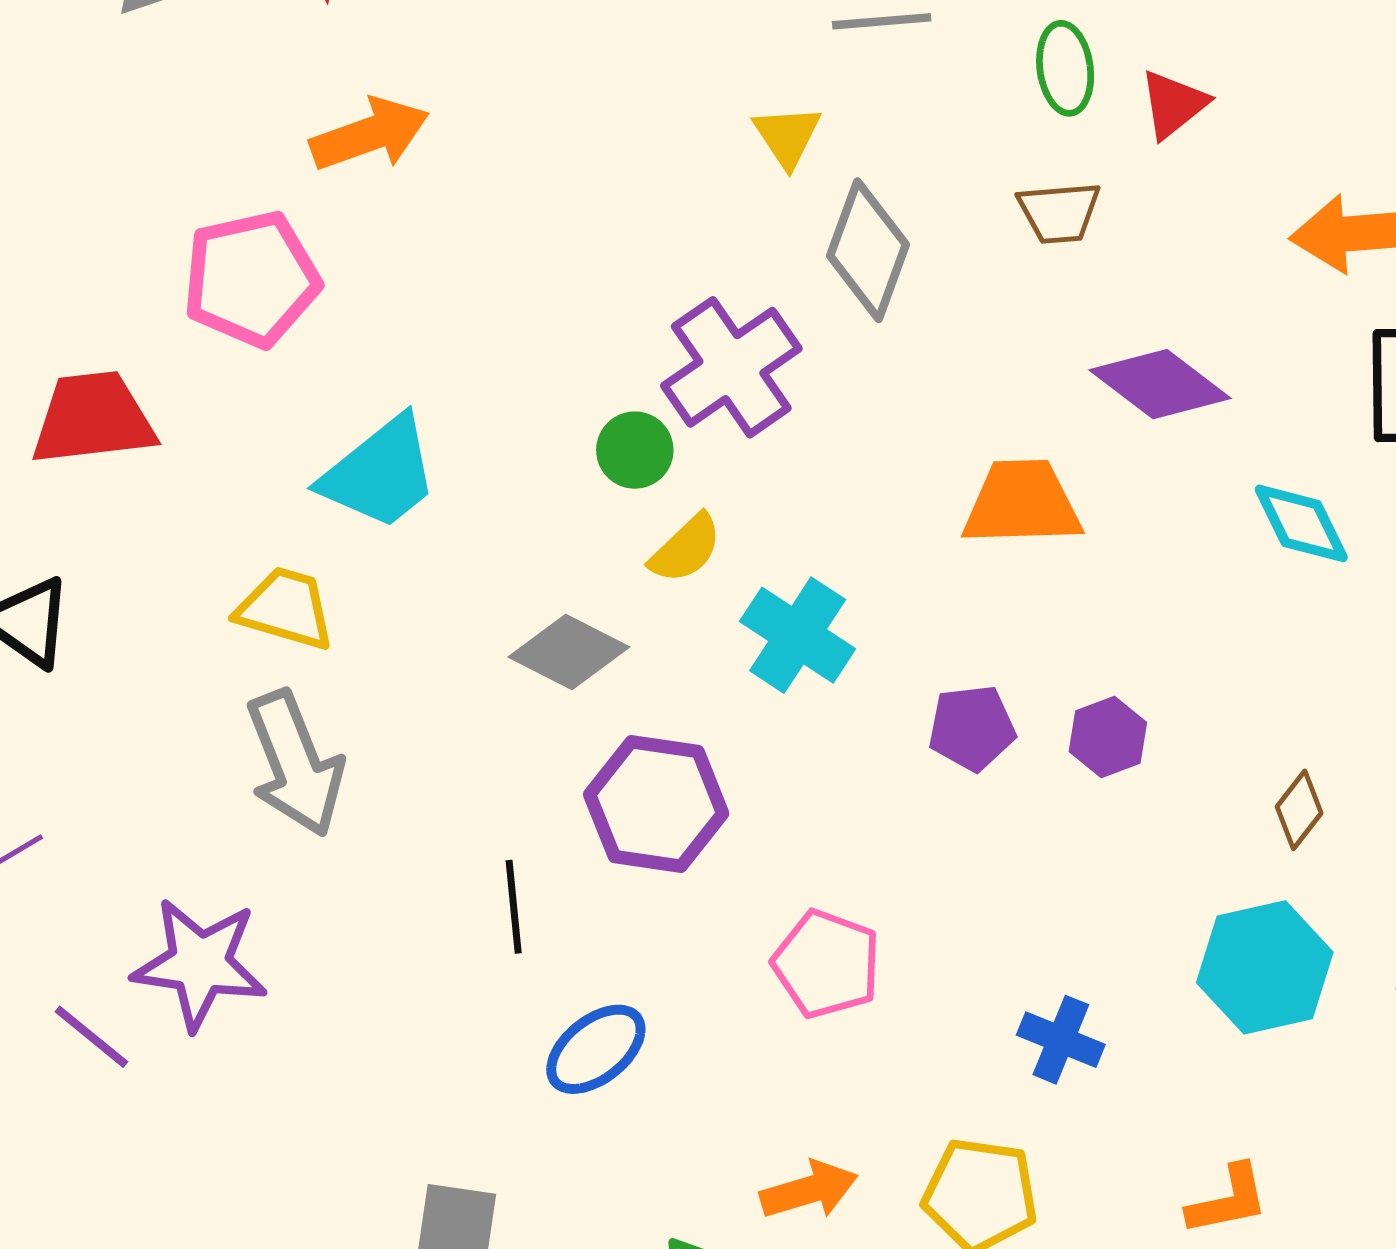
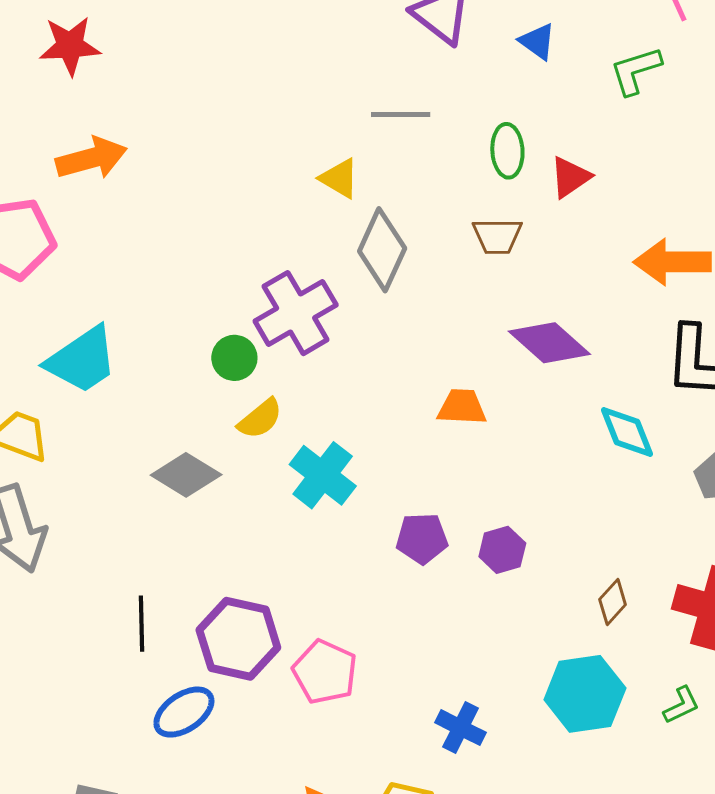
yellow triangle: (787, 136) -> (339, 178), turned -30
orange trapezoid: (1022, 503) -> (462, 407), size x0.7
purple hexagon: (656, 804) -> (238, 639), moved

